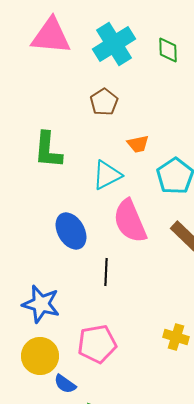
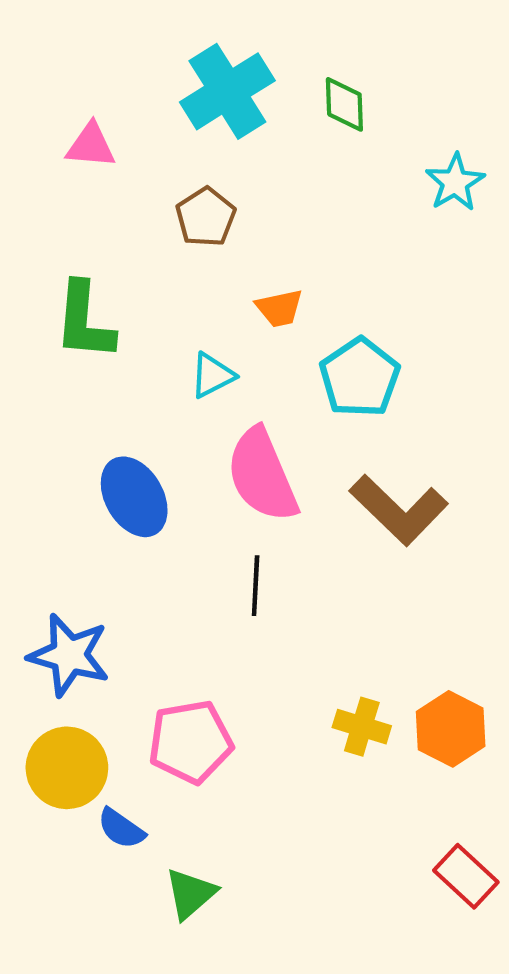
pink triangle: (51, 36) -> (91, 146), moved, size x0.6
cyan triangle: (107, 175) -> (212, 375), size x0.7
black line: (106, 272) -> (256, 586), moved

